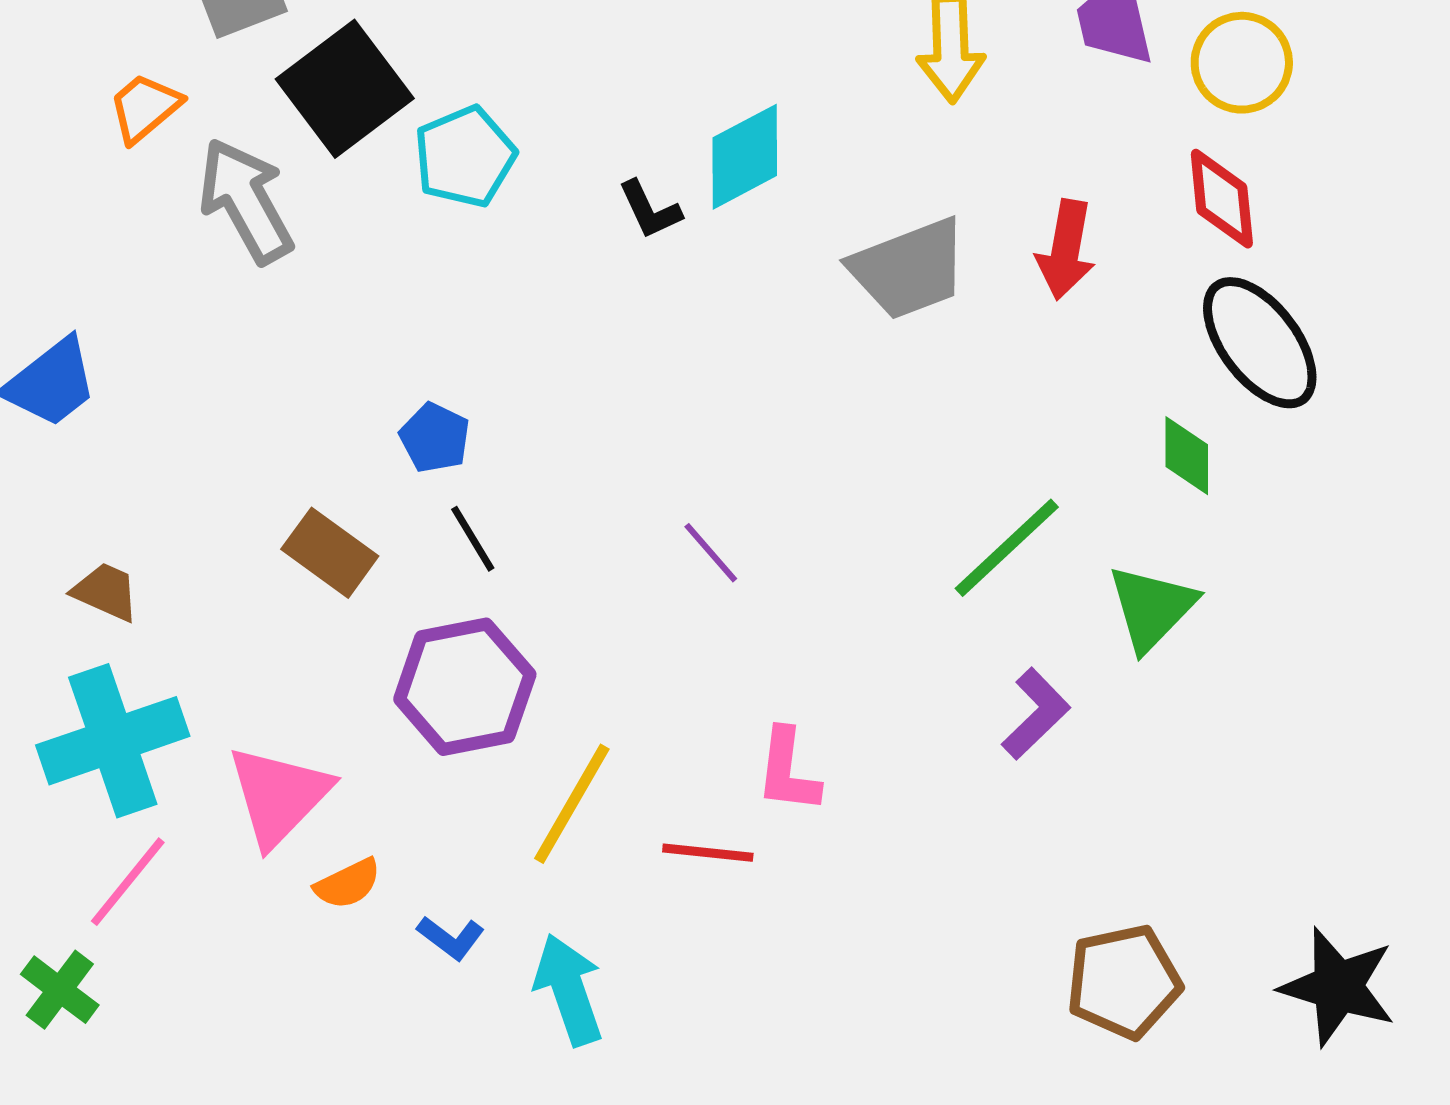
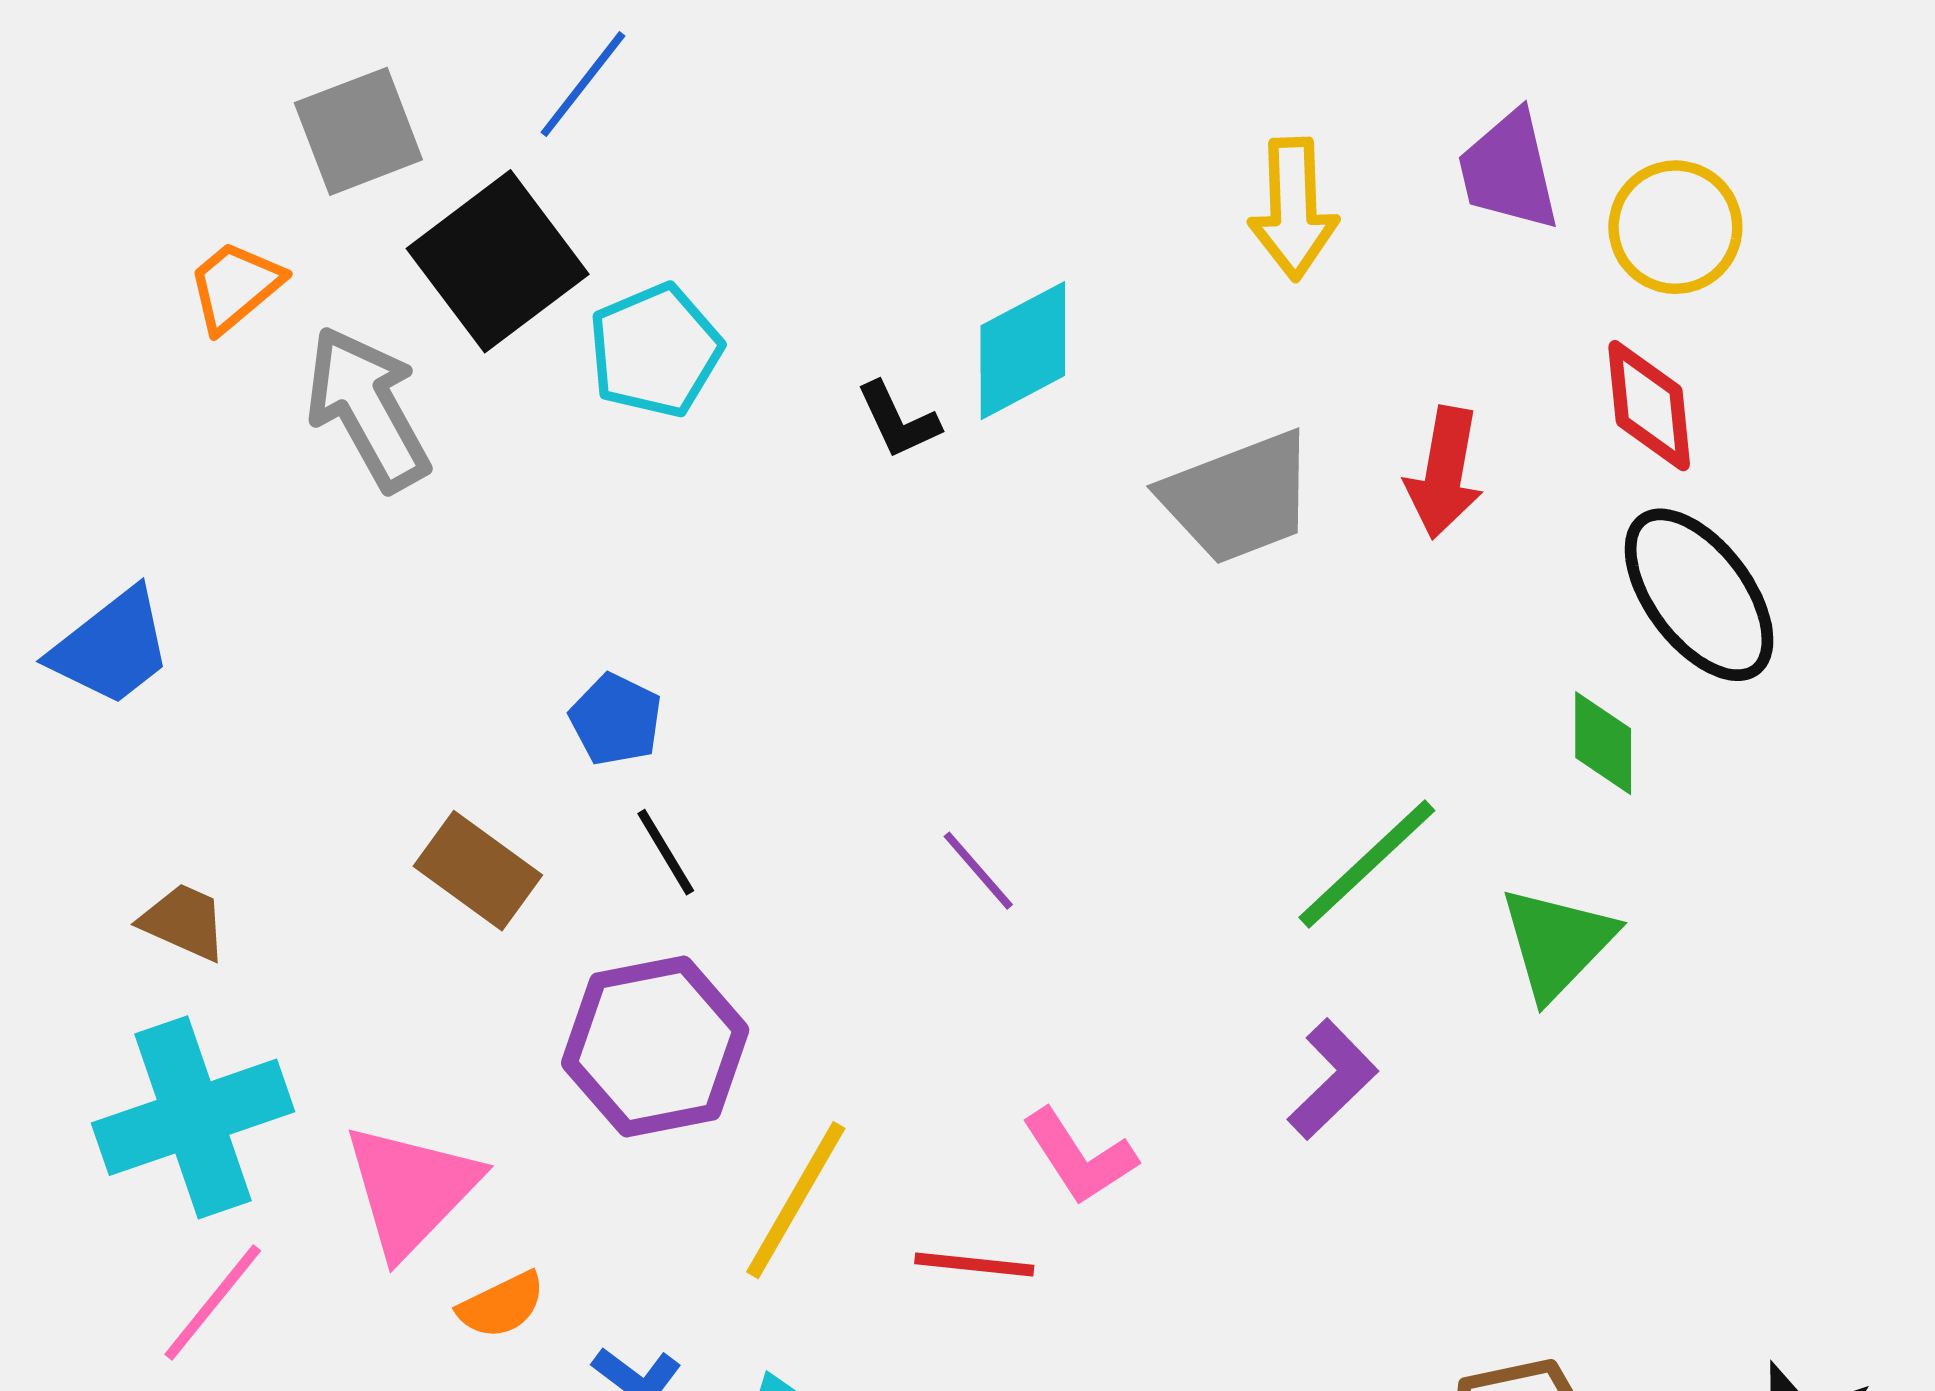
purple L-shape: (1036, 714) -> (1333, 1079), moved
pink L-shape: (788, 771) -> (1079, 1157), turned -40

